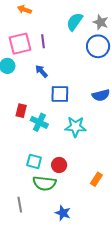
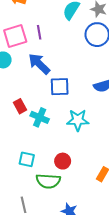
blue arrow: (41, 71) -> (39, 64), size x1.6
red rectangle: (21, 111) -> (20, 106), turned -40
cyan square: (34, 161) -> (27, 159), moved

